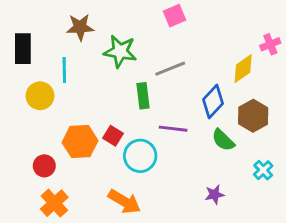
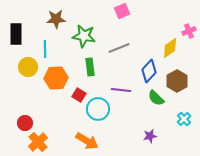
green rectangle: (143, 96) -> (90, 67), moved
orange hexagon: (80, 142) -> (56, 78), moved
red circle: (44, 166) -> (25, 123), moved

